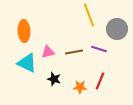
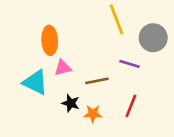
orange ellipse: (24, 31) -> (50, 40), moved
brown line: (74, 52) -> (97, 81), moved
orange star: (80, 87) -> (93, 114), moved

